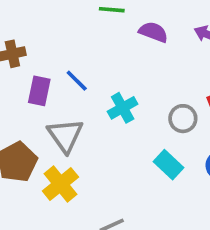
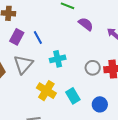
gray circle: (183, 119) -> (93, 68), moved
yellow cross: (60, 184) -> (46, 91), moved, turned -36

